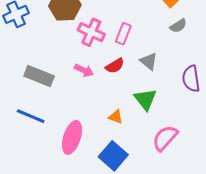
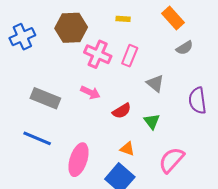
red semicircle: (115, 66) -> (122, 111), moved
green triangle: (145, 99) -> (152, 121), size x0.7
orange triangle: (116, 117) -> (127, 149), moved

